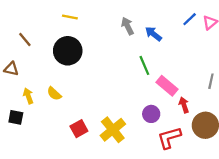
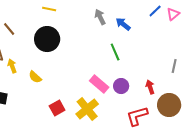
pink rectangle: (167, 86) -> (99, 84), moved
yellow arrow: (28, 96) -> (12, 66), moved
purple circle: (151, 114) -> (121, 86), moved

